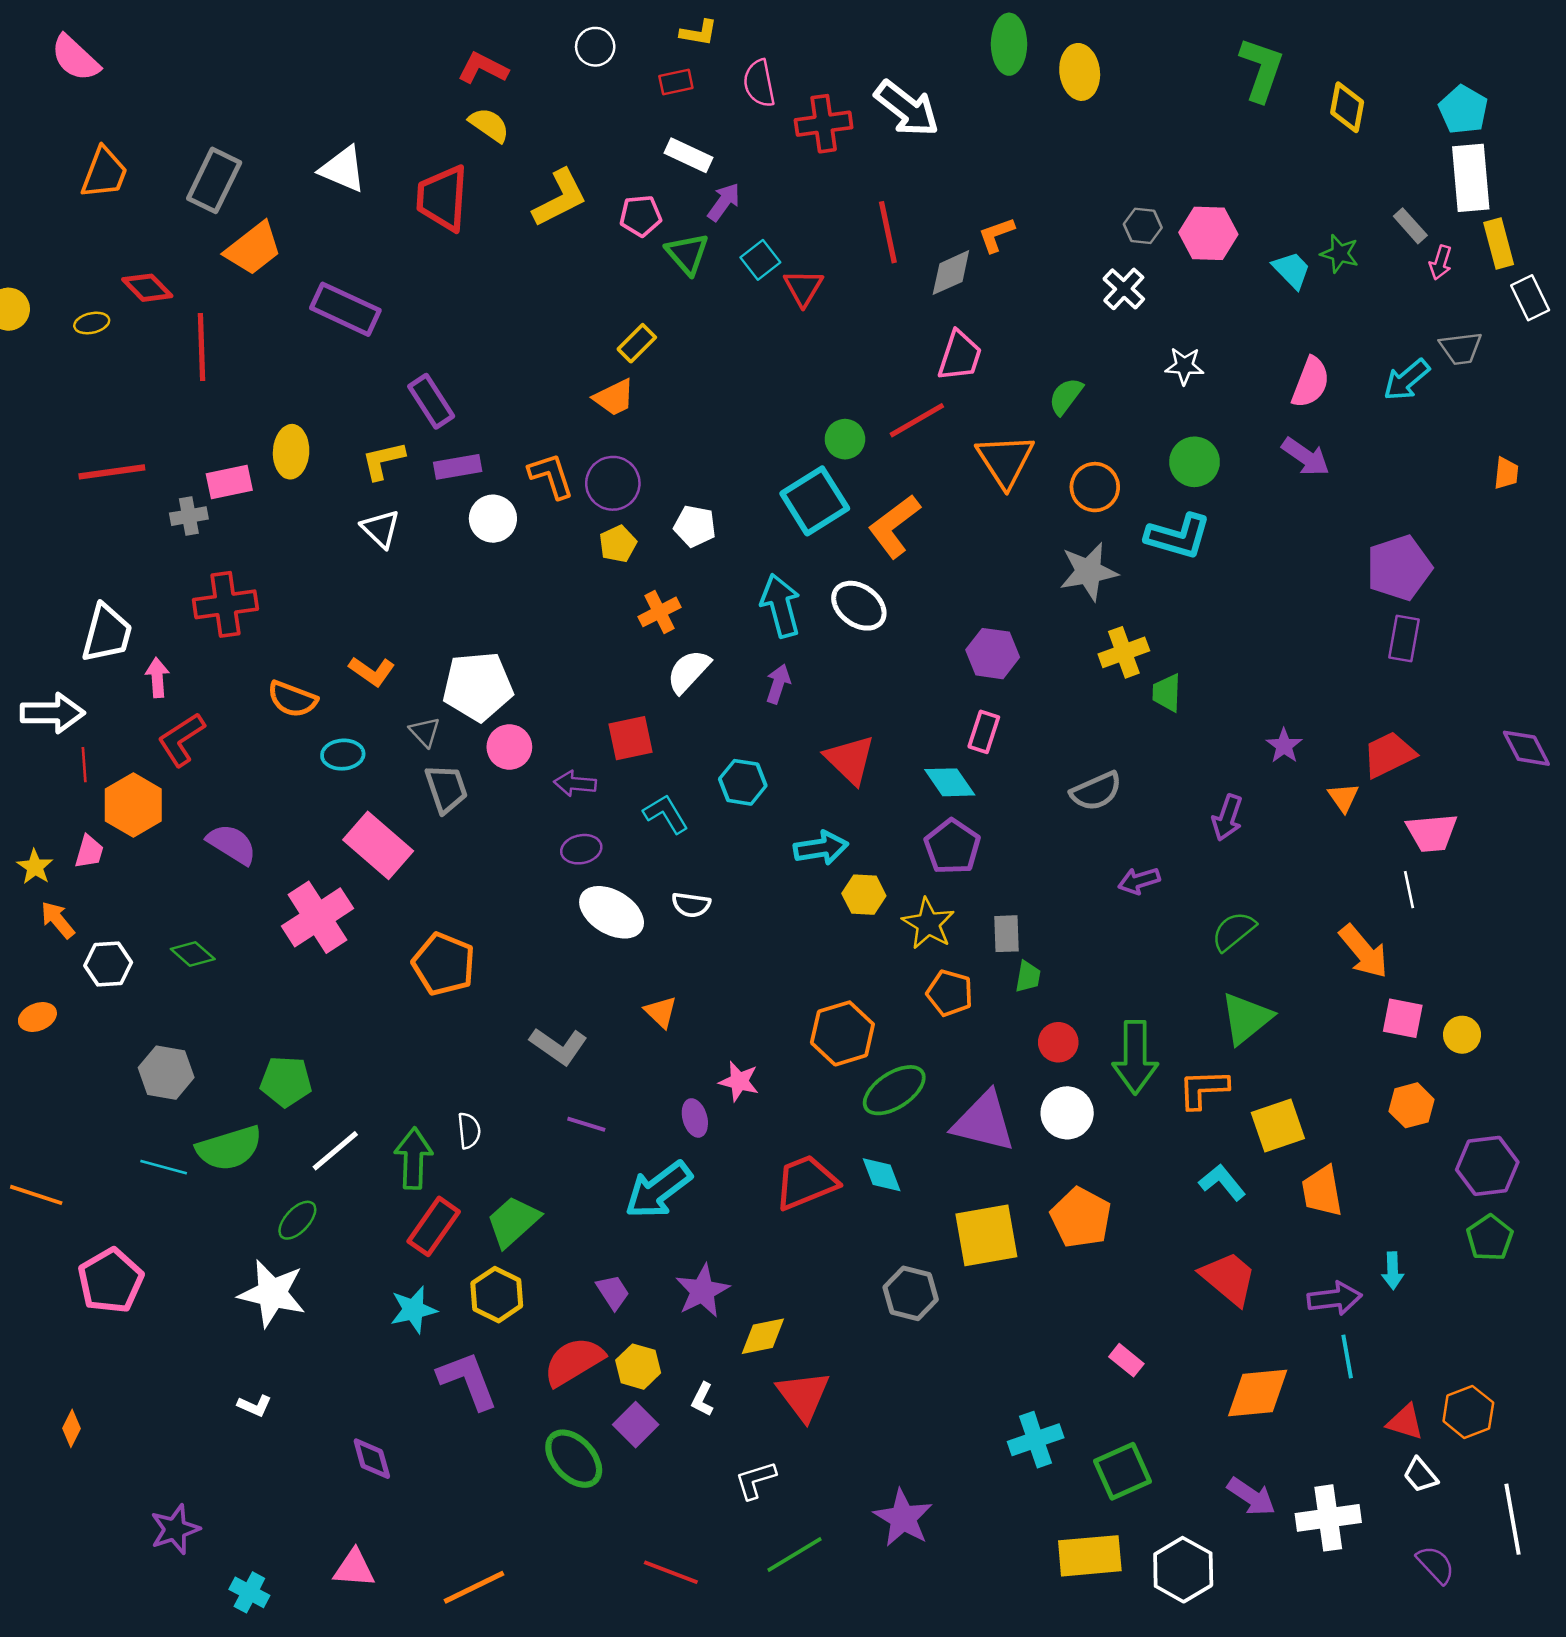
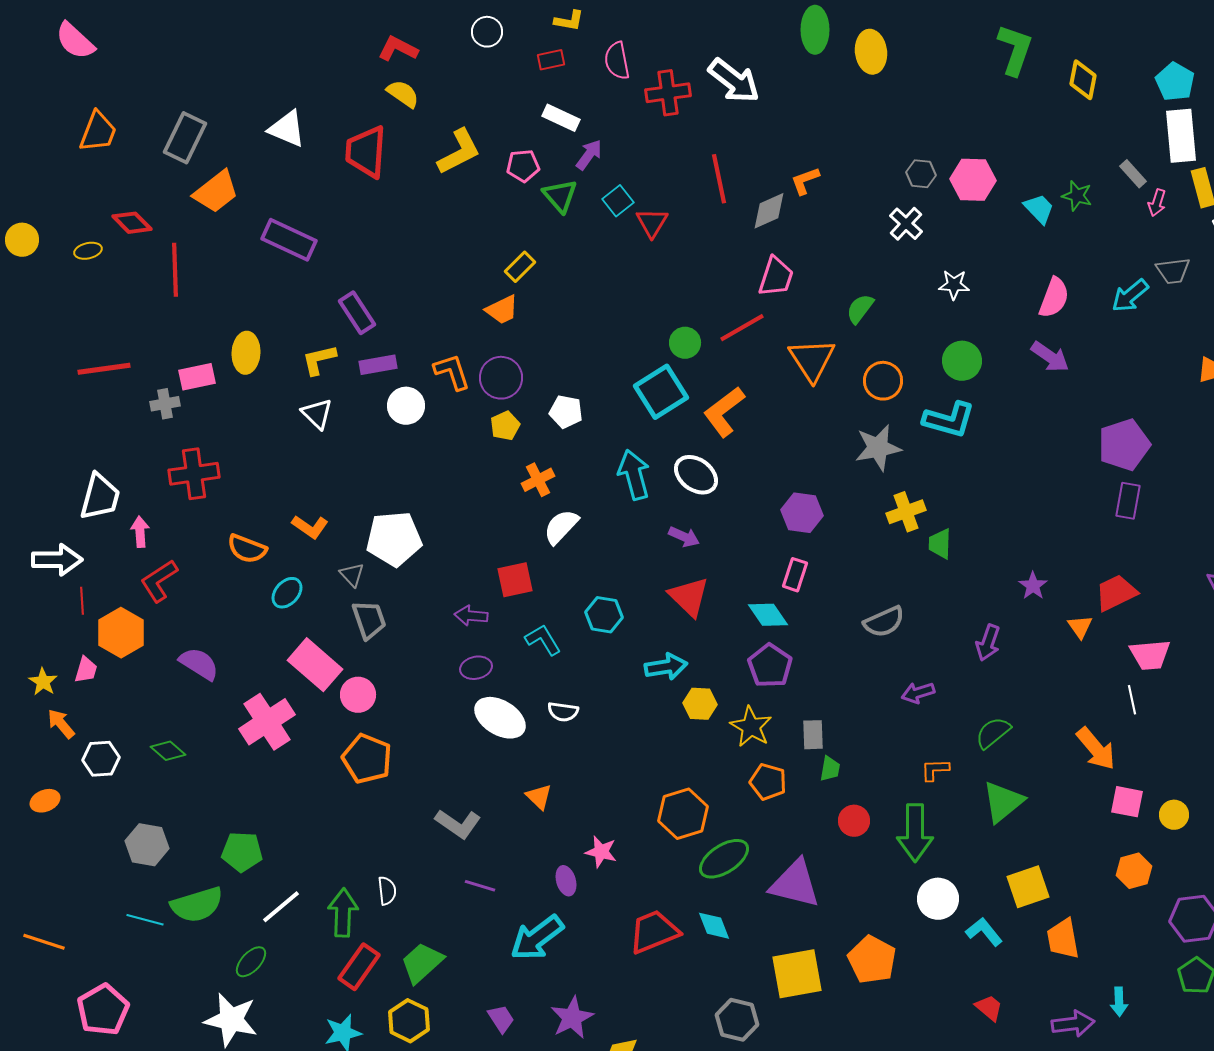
purple arrow: (778, 684) -> (684, 537), moved, turned 96
pink circle: (509, 747) -> (358, 695), moved
cyan ellipse: (343, 755) -> (287, 593), turned -44
orange L-shape: (1203, 1089) -> (935, 770), moved, size x0.7
white circle: (1067, 1113) -> (938, 899), moved
red trapezoid: (1229, 1278) -> (989, 1008), size x0.6

